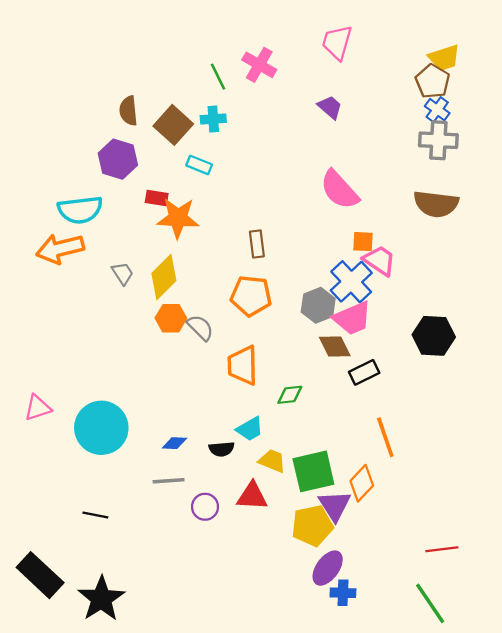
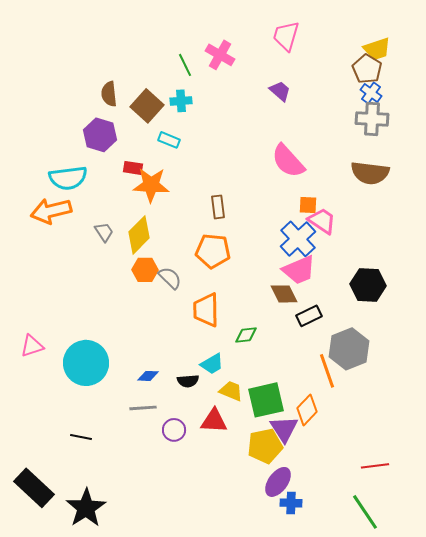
gray hexagon: (318, 305) -> (349, 349), moved, size x1.4

